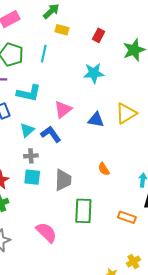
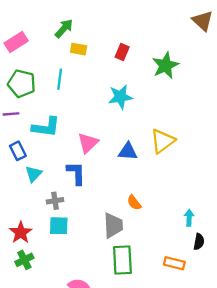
cyan triangle: (27, 130) -> (34, 174), moved
blue L-shape: (51, 134) -> (76, 173), turned 40
orange semicircle: (104, 169) -> (134, 203), moved
gray trapezoid: (63, 180) -> (113, 225), moved

